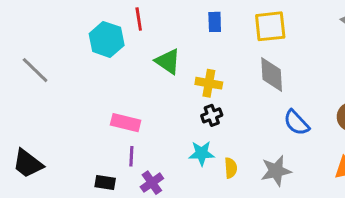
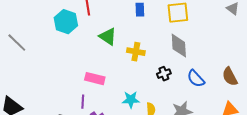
black cross: (212, 115) -> (164, 74), moved
pink rectangle: (126, 123) -> (95, 79), moved

